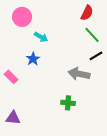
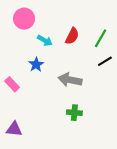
red semicircle: (87, 13) -> (72, 36), moved
green line: (92, 35) -> (101, 38), turned 72
gray arrow: (79, 74) -> (70, 80), moved

